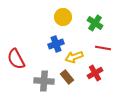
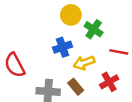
green cross: (95, 23) -> (94, 29), moved

